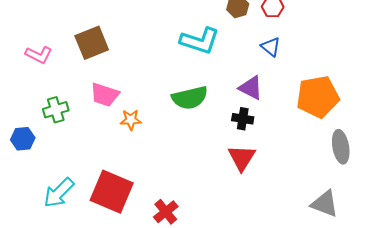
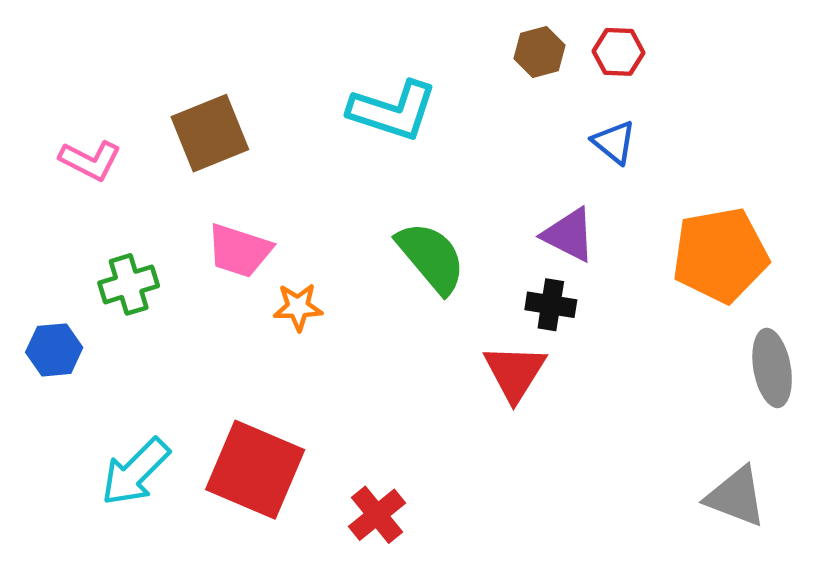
cyan L-shape: (200, 41) -> (393, 111), moved
green semicircle: (190, 98) -> (431, 257), turned -117
red triangle: (242, 158) -> (515, 372), moved

